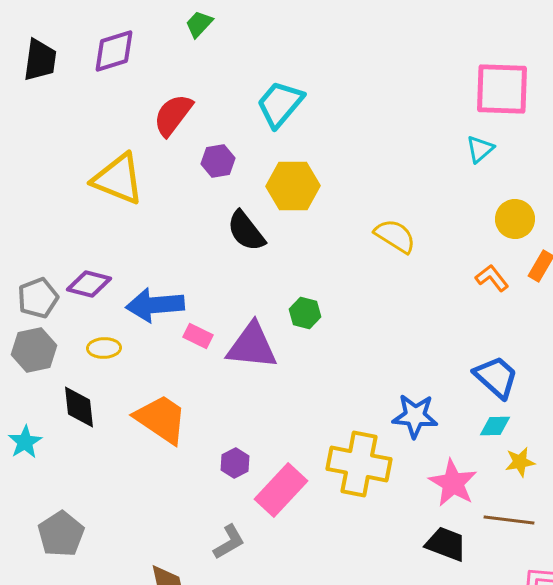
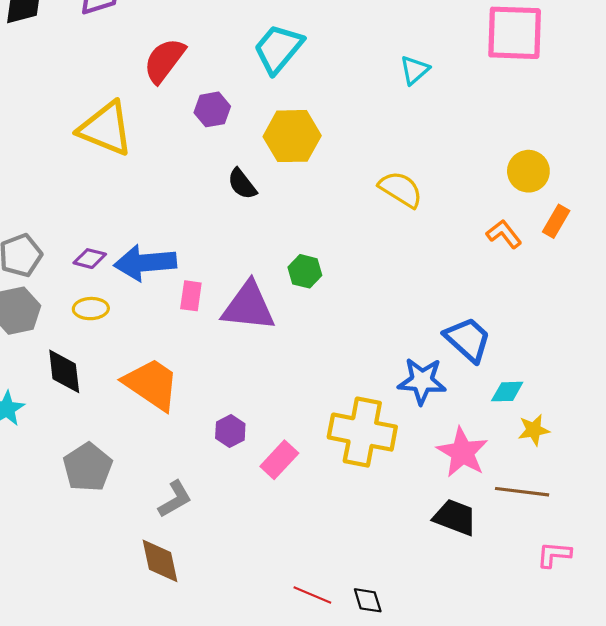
cyan triangle: (480, 149) -> (415, 70), moved
black semicircle: (246, 231) -> (242, 184), size x0.7
purple diamond: (89, 284) -> (90, 259), moved, size x0.7
pink rectangle: (198, 336) -> (191, 296), turned 72
blue trapezoid: (496, 377) -> (468, 339), moved
pink rectangle: (281, 490) -> (279, 460), size x0.7
gray pentagon: (61, 534) -> (88, 467), moved
gray L-shape: (229, 542) -> (175, 499), moved

